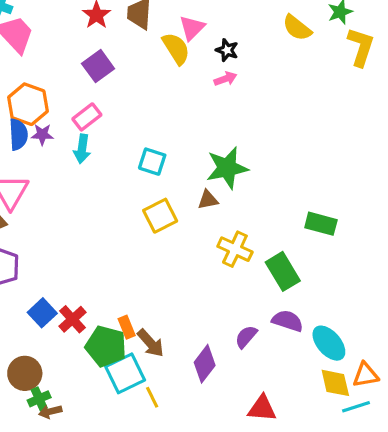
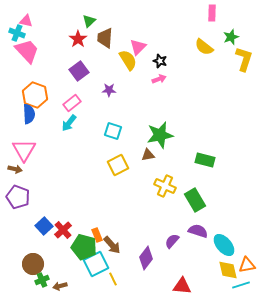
purple star: (42, 134) -> (109, 90), moved
cyan arrow: (82, 149) -> (69, 123), turned 30
green rectangle: (321, 224) -> (205, 160), moved
brown arrow: (50, 412) -> (60, 286), moved

